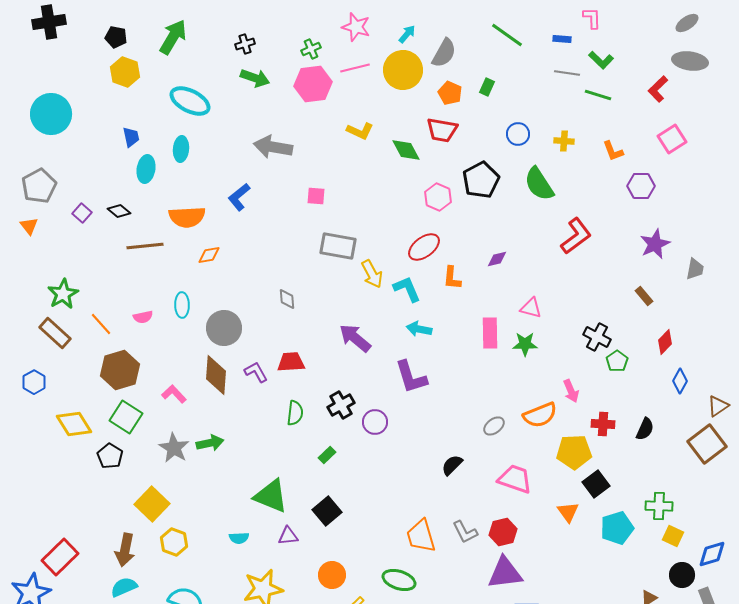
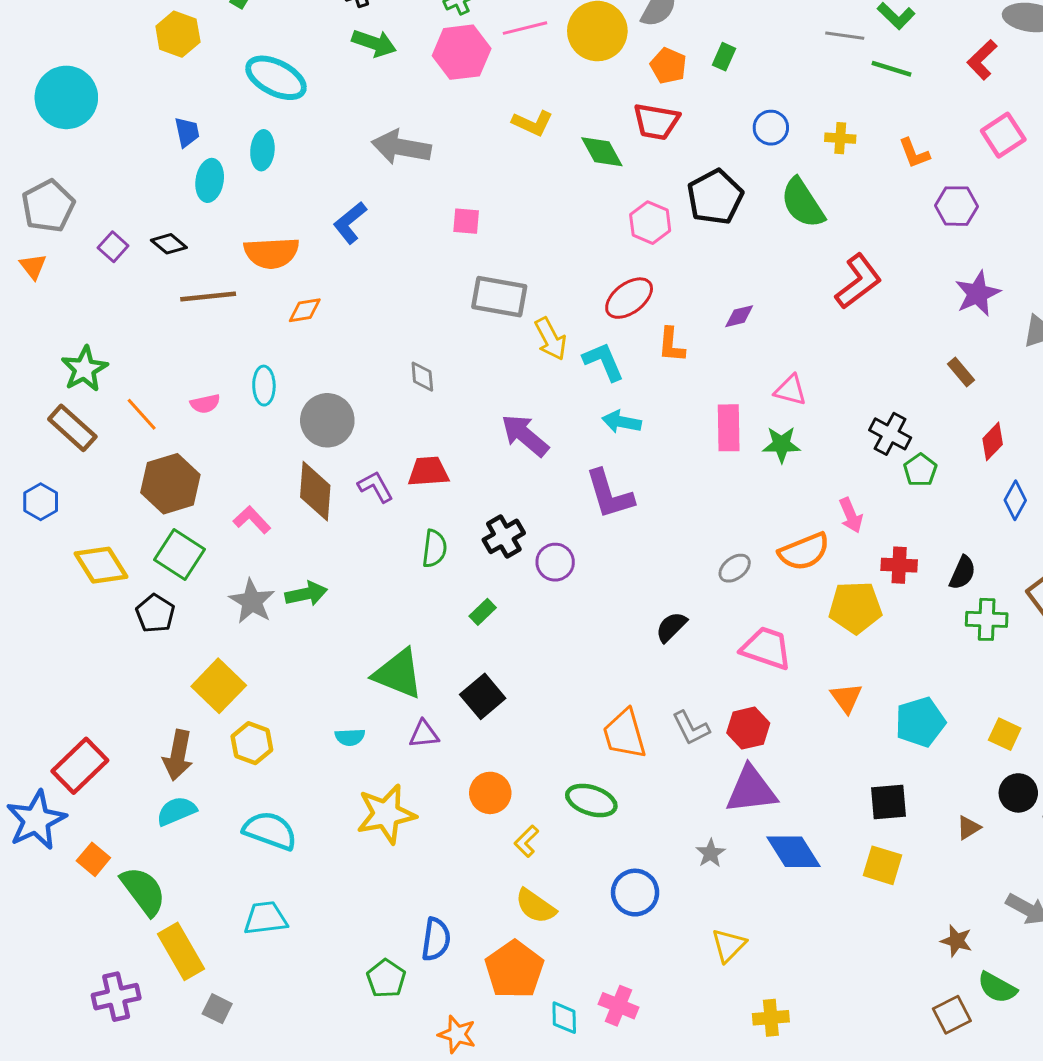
black square: (596, 484) -> (889, 802), moved, turned 32
green cross: (659, 506) -> (987, 619), moved

